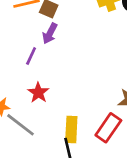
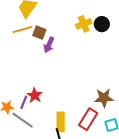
purple arrow: (50, 33) -> (49, 45), moved
purple line: (31, 56) -> (24, 102), moved

